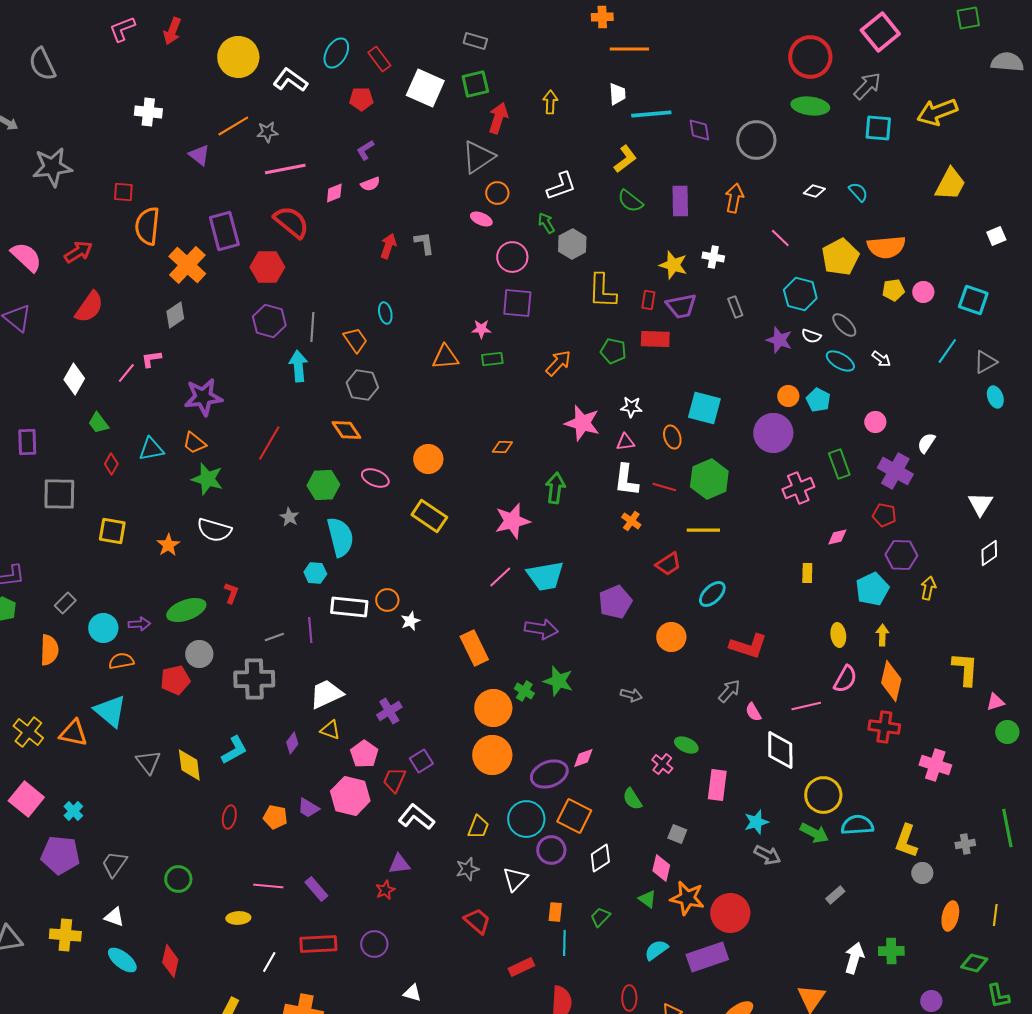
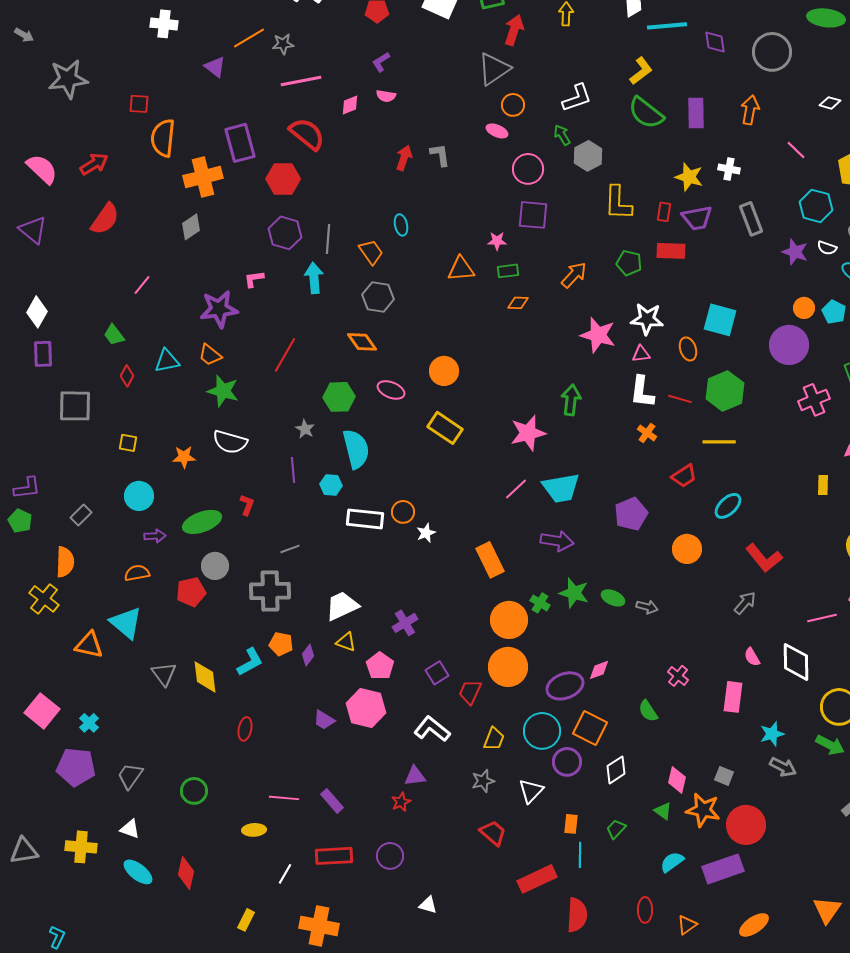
pink semicircle: (370, 184) -> (386, 96), turned 30
green semicircle: (630, 201) -> (646, 113), size x1.4
orange cross: (187, 265) -> (203, 177), turned 33
gray rectangle: (735, 307) -> (751, 219), size x1.5
pink L-shape: (151, 359) -> (254, 279), moved
white diamond: (74, 379) -> (37, 312), moved
white star: (631, 407) -> (647, 319), size x1.5
orange diamond: (502, 447) -> (518, 303), moved
yellow square: (112, 531) -> (128, 443), size x0.7
orange star: (168, 545) -> (184, 457), turned 30
cyan circle: (103, 628) -> (139, 496), moved
purple line: (310, 630) -> (293, 470), moved
red L-shape: (748, 646) -> (764, 558), turned 33
pink semicircle: (753, 712) -> (752, 657), moved
yellow cross: (28, 732) -> (44, 599), moved
green ellipse: (686, 745) -> (613, 598), moved
red trapezoid: (394, 780) -> (470, 692), moved
orange pentagon: (275, 817) -> (281, 644), moved
gray square: (677, 834) -> (724, 776), moved
red rectangle: (521, 967) -> (537, 879), size x1.5

